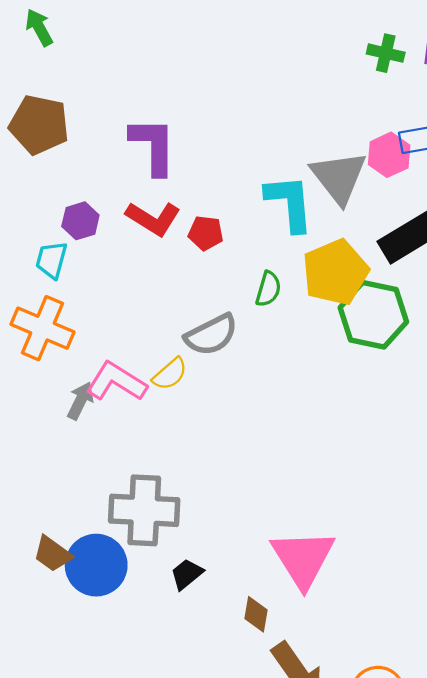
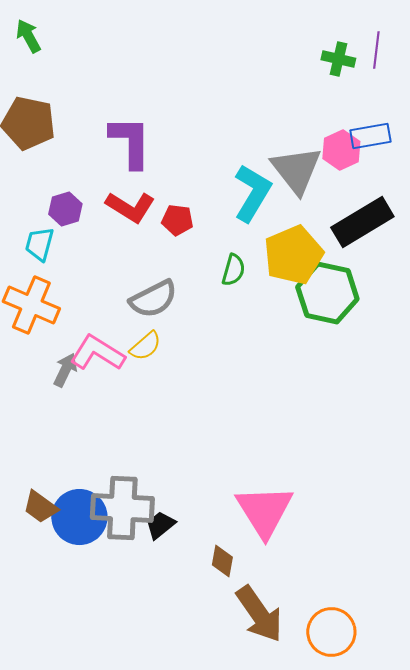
cyan L-shape: (290, 203) -> (252, 193), turned 36
gray semicircle: (211, 335) -> (153, 299), moved
gray cross: (144, 510) -> (122, 508), moved

